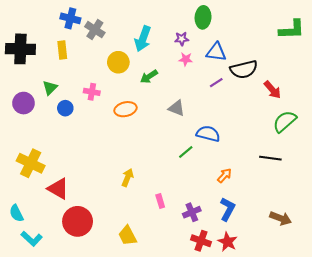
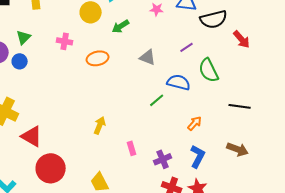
purple line: (216, 83) -> (187, 47), moved
blue circle: (65, 108) -> (20, 61), moved
green semicircle: (285, 121) -> (209, 70), moved, turned -75
brown arrow: (281, 218) -> (238, 149), moved

